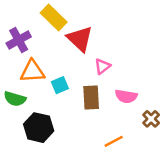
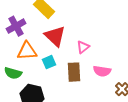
red triangle: (80, 39) -> (55, 36), moved

